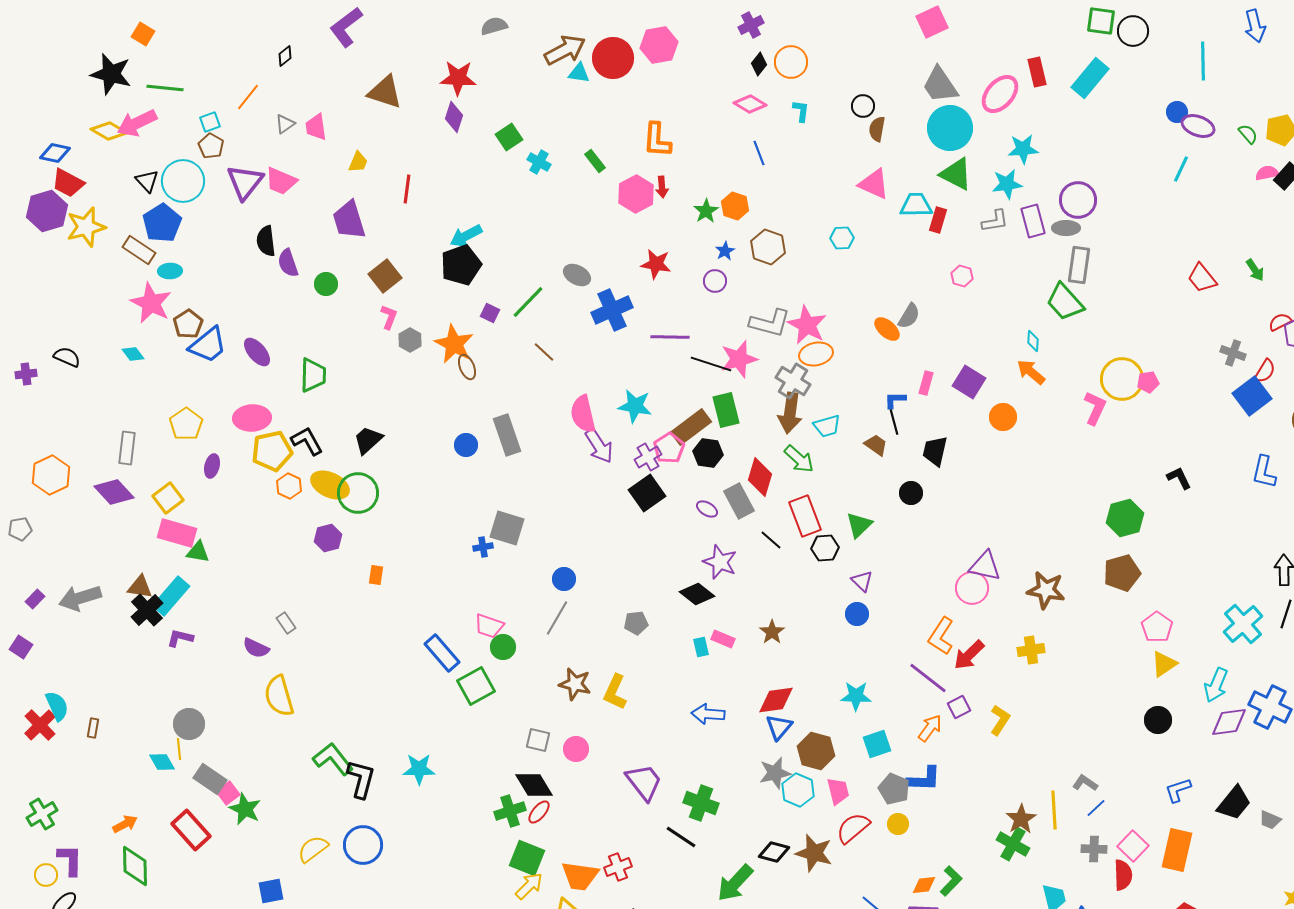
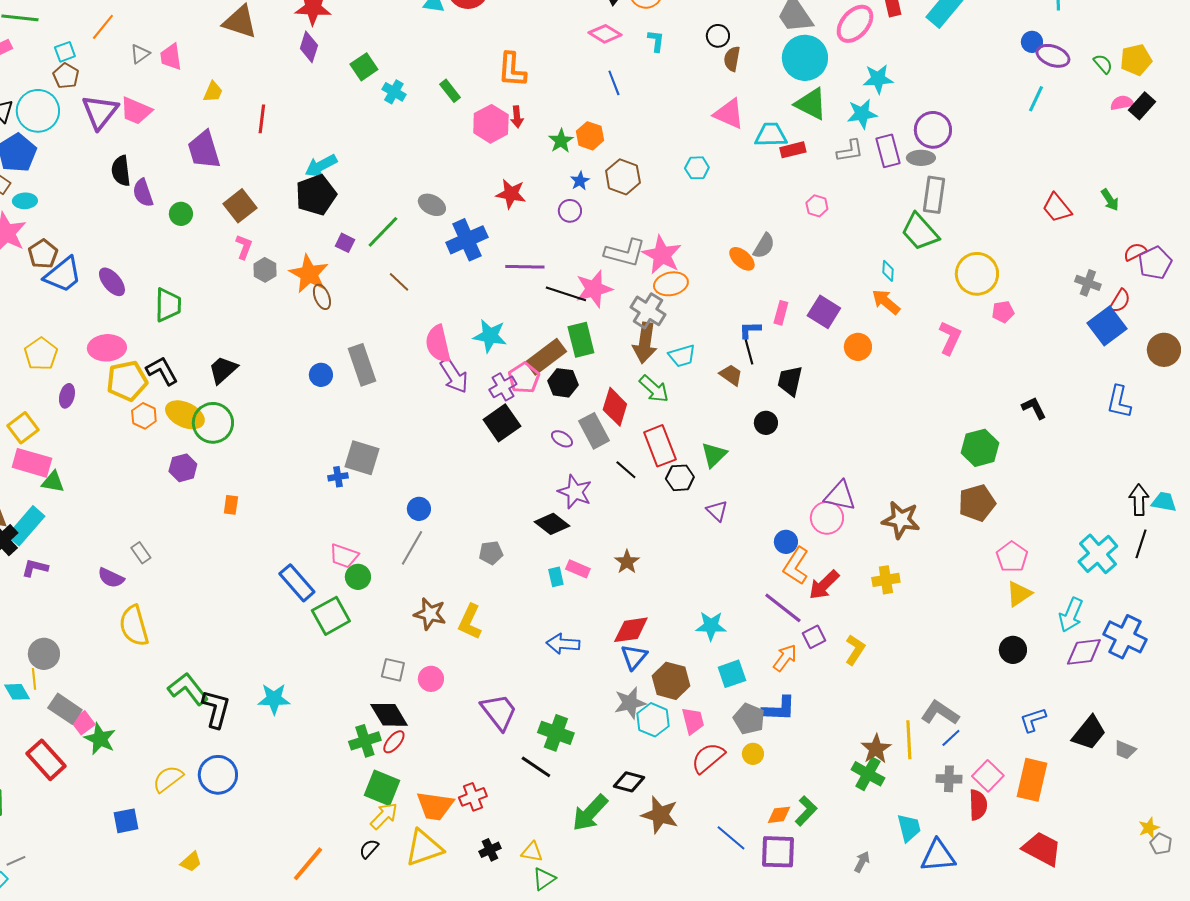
red rectangle: (938, 220) -> (793, 150), turned 60
yellow circle: (1122, 379) -> (977, 274), moved
blue circle: (857, 614) -> (786, 542), moved
gray L-shape: (1085, 783) -> (940, 713), size x1.5
brown star: (814, 853) -> (660, 815), moved

